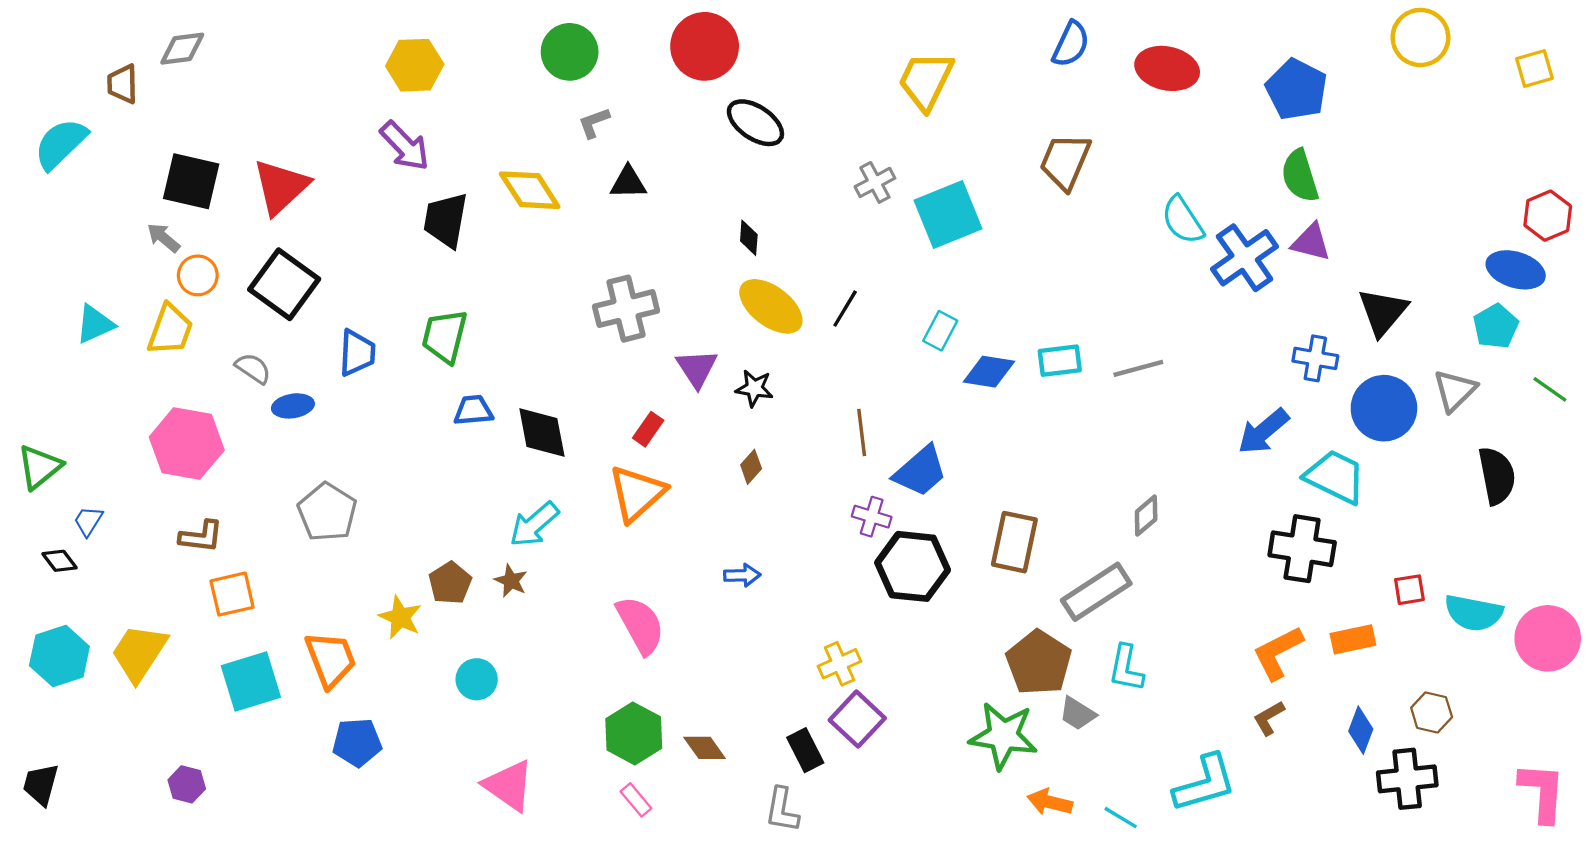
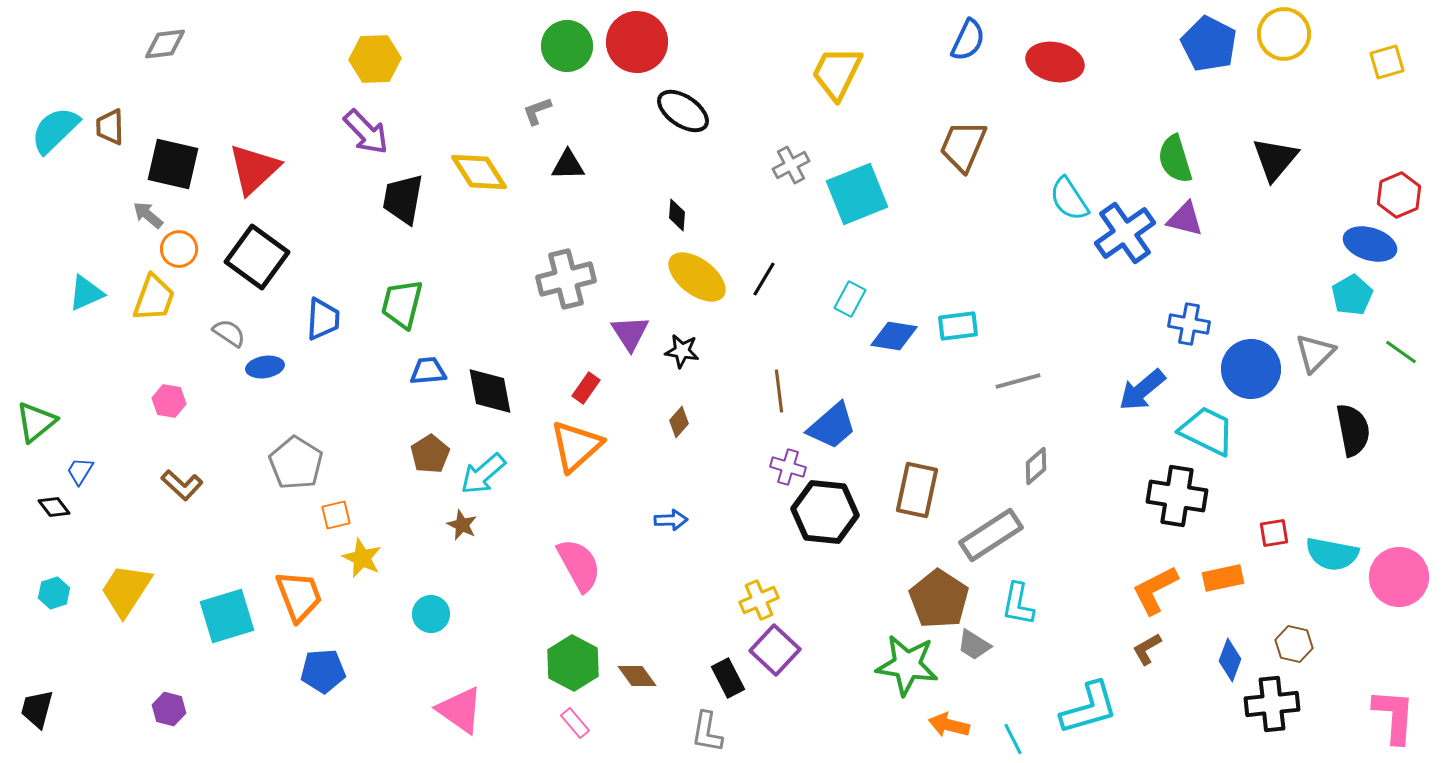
green circle: (570, 52) -> (567, 46), moved
brown trapezoid: (123, 84) -> (110, 127), moved
blue pentagon: (1297, 89) -> (1209, 44), moved
black triangle: (1383, 312) -> (1275, 159), moved
gray line: (1138, 368) -> (1018, 381), moved
pink hexagon: (187, 444) -> (169, 401), size x0.5
brown L-shape: (201, 537) -> (182, 485), turned 36
brown pentagon: (450, 583) -> (430, 454), moved
orange square: (232, 594) -> (336, 515), moved, size x0.7
cyan hexagon: (59, 656) -> (54, 593), size x0.6
cyan line: (1121, 818) -> (1013, 739), turned 32

